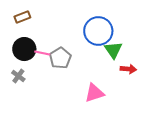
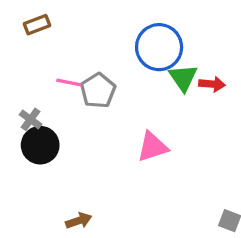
black circle: (24, 49) -> (40, 145), moved
red arrow: (128, 69) -> (212, 84), moved

